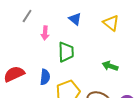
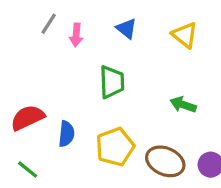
pink arrow: (45, 33) -> (76, 35), moved
blue semicircle: (45, 77) -> (66, 134), moved

